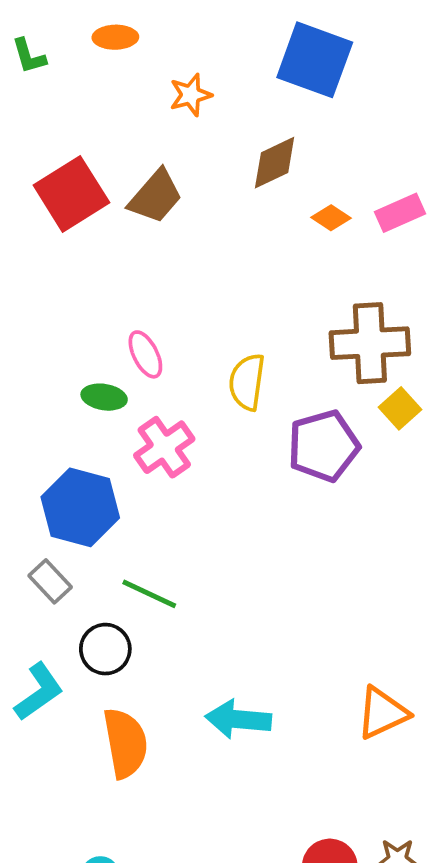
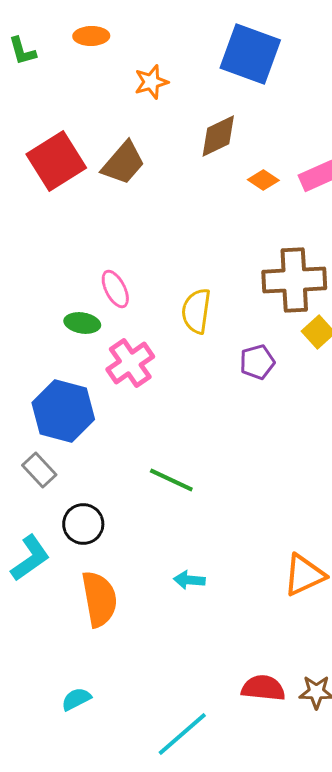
purple pentagon: (323, 446) -> (257, 362), size x0.6
green line: (149, 594) -> (171, 480), moved
cyan arrow: (238, 719) -> (189, 580), size x0.6

